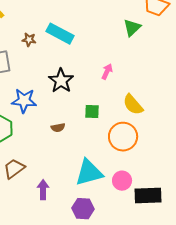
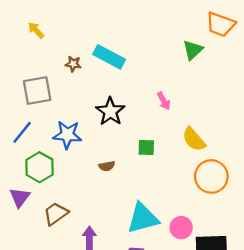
pink arrow: (107, 72) -> (164, 101), turned 126
orange circle: (123, 137) -> (211, 176), moved

